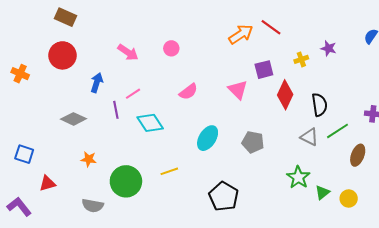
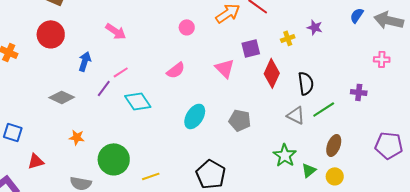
pink circle: (171, 48) -> (187, 27), moved
purple line: (116, 110) -> (104, 88), turned 48
brown ellipse: (358, 155) -> (334, 145), moved
yellow line: (169, 171) -> (151, 176), moved

